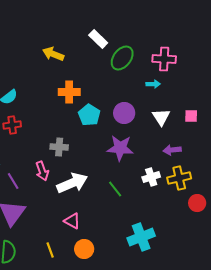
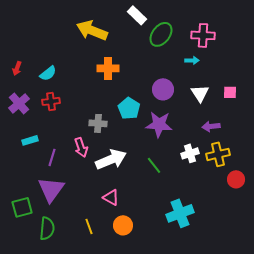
yellow arrow: (53, 54) -> (92, 30), size x1.4
cyan pentagon: (89, 115) -> (129, 108), moved
purple line: (13, 181) -> (52, 157), turned 48

